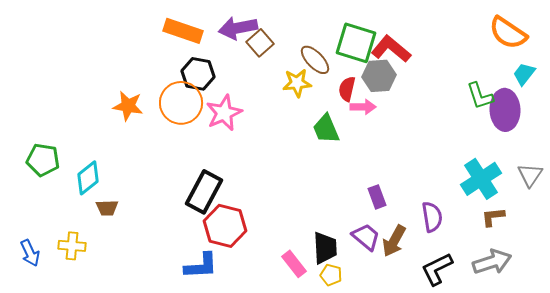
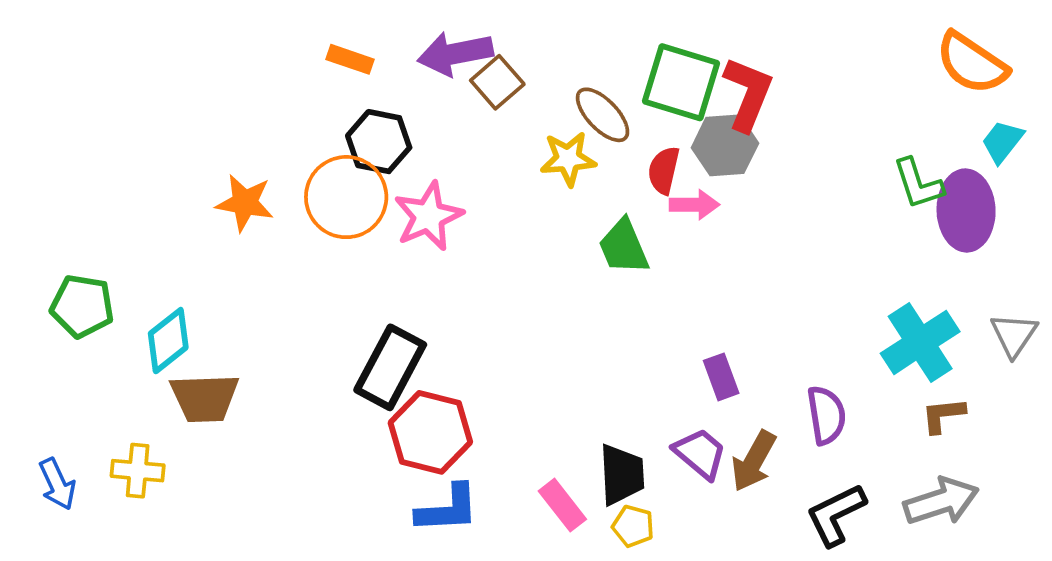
orange rectangle: (183, 31) -> (350, 59), size x0.6
red L-shape: (391, 49) -> (748, 94), turned 72
brown trapezoid: (107, 208) -> (205, 398), size x1.6
blue L-shape: (201, 266) -> (448, 509), moved

